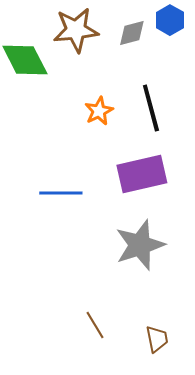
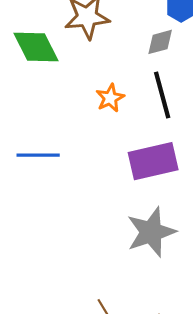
gray diamond: (132, 33) -> (160, 42), moved
blue line: (61, 193) -> (38, 155), moved

